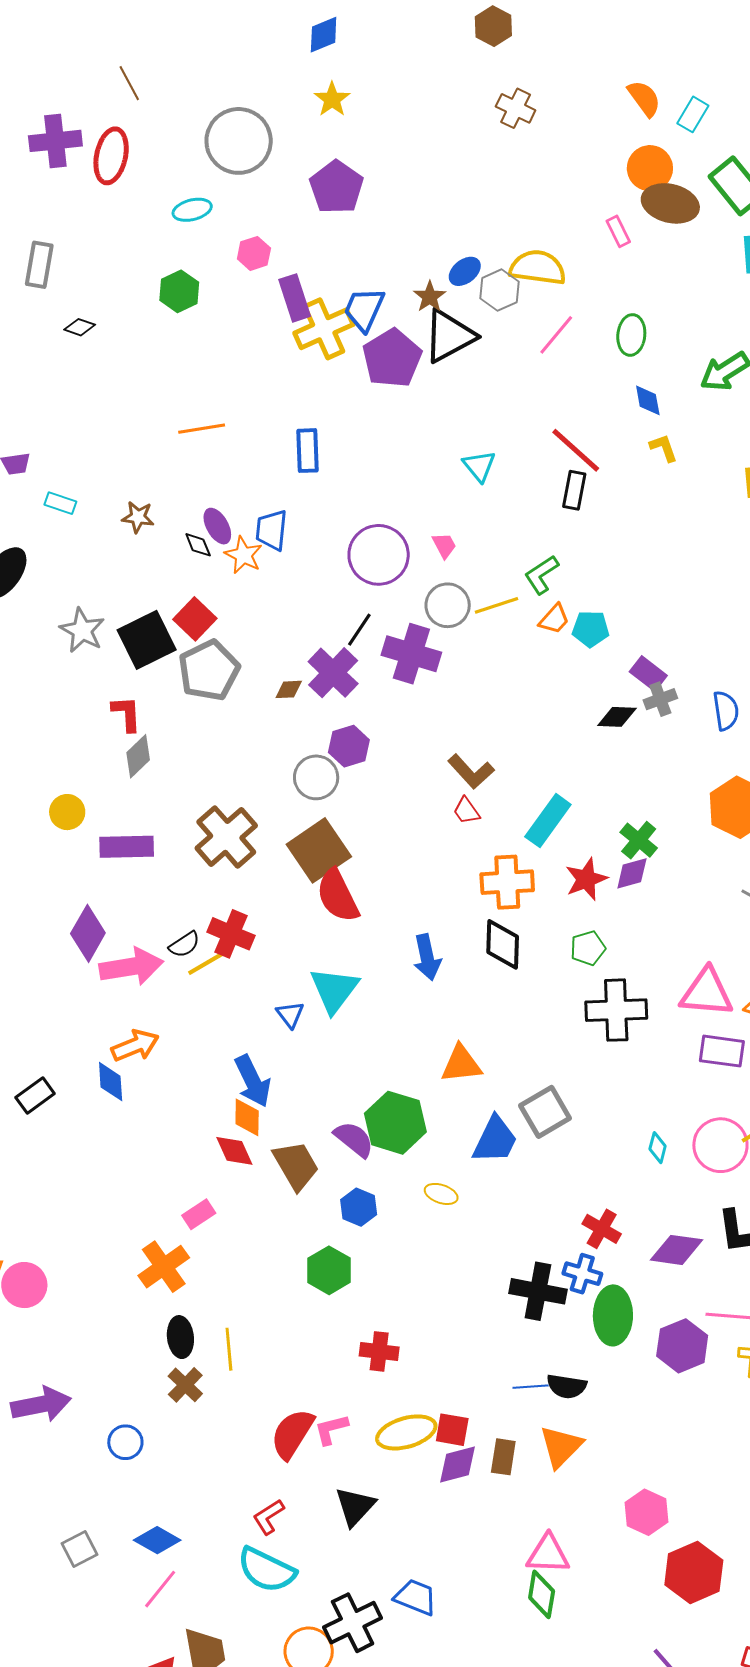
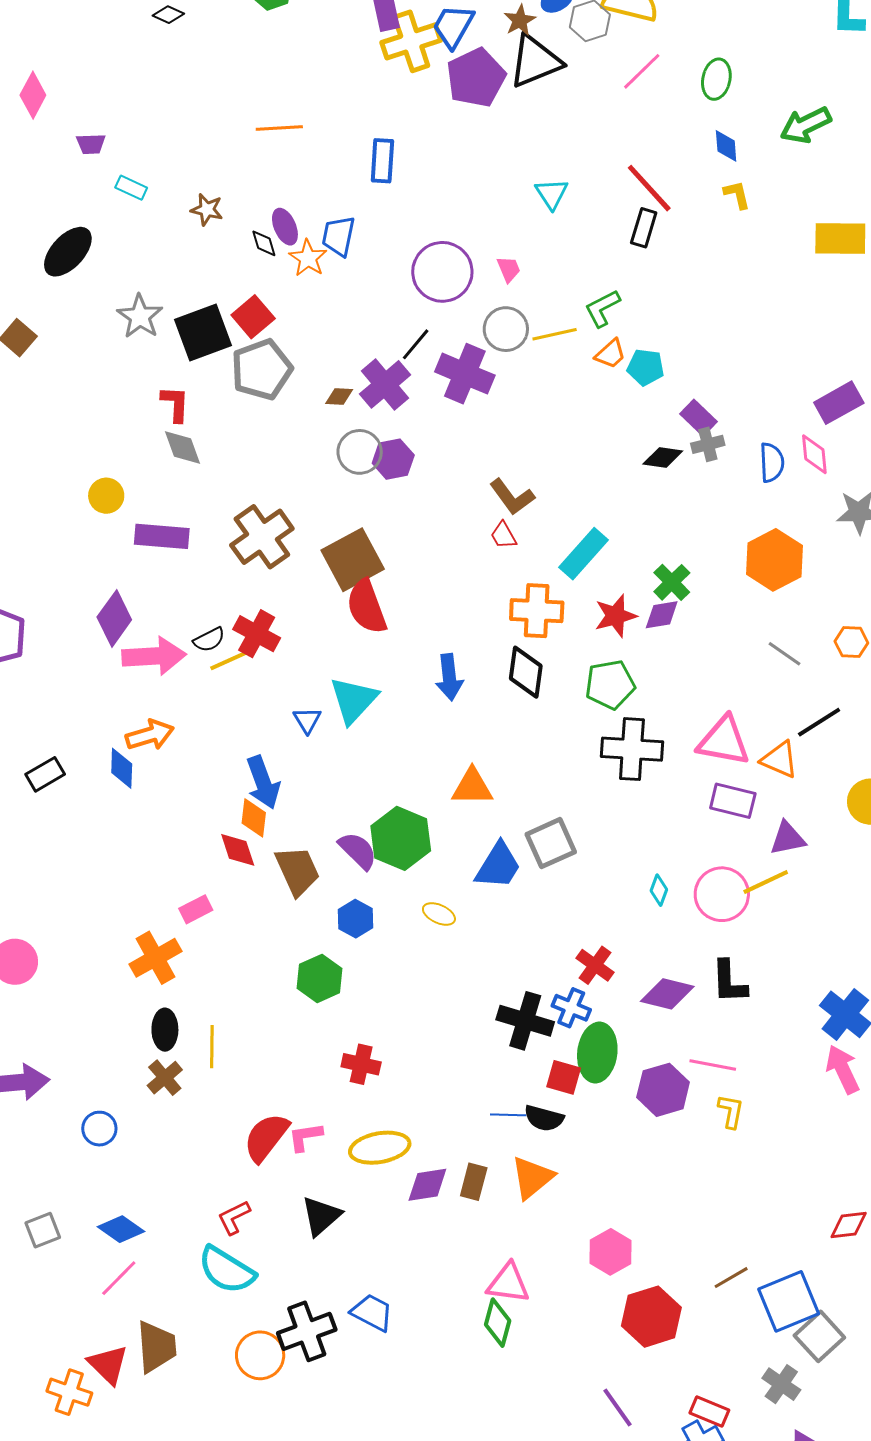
gray diamond: (138, 756) -> (183, 447), turned -72
gray circle: (316, 777) -> (360, 452), moved
green pentagon: (588, 948) -> (610, 685), size x1.4
red square: (452, 1430) -> (564, 1077), moved

